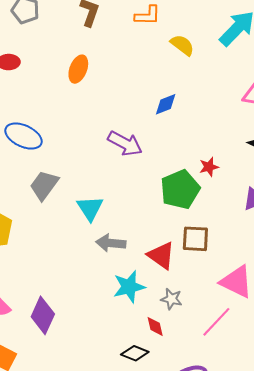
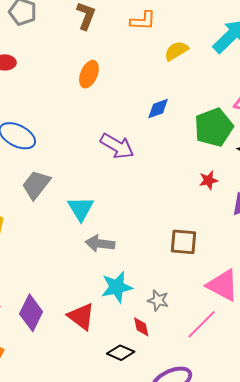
yellow semicircle: (182, 45) -> (176, 51), turned -70
orange ellipse: (78, 69) -> (89, 74), moved
red star: (209, 167) -> (209, 180), moved
green pentagon: (180, 189) -> (214, 127), moved
red triangle: (161, 255) -> (81, 316), moved

